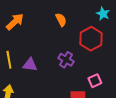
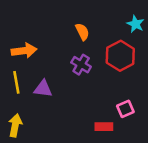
orange arrow: (15, 22) -> (24, 51), moved, turned 36
purple cross: (66, 60) -> (81, 65), moved

